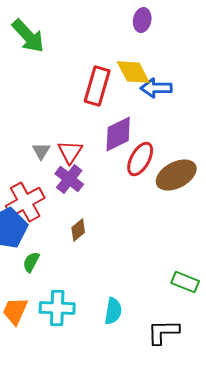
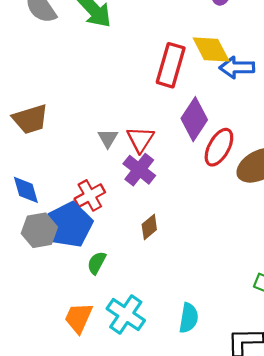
purple diamond: (118, 134) -> (194, 119), turned -30
red cross: (25, 202) -> (90, 195), size x0.7
cyan cross: (57, 308) -> (126, 315), turned 32

